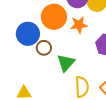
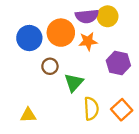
blue circle: (28, 34) -> (29, 38), moved

